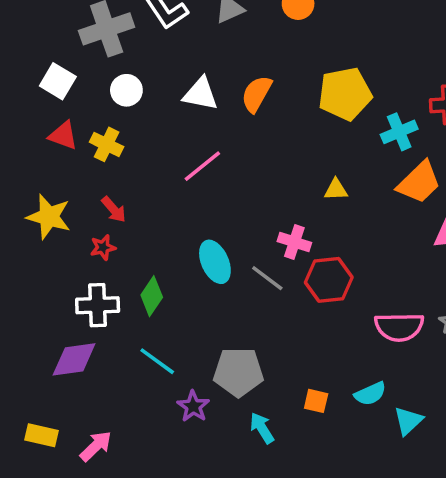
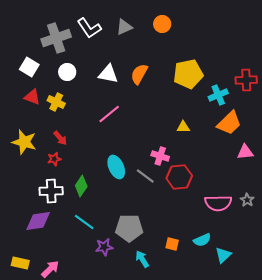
purple star: (193, 406) -> (104, 247), turned 30

